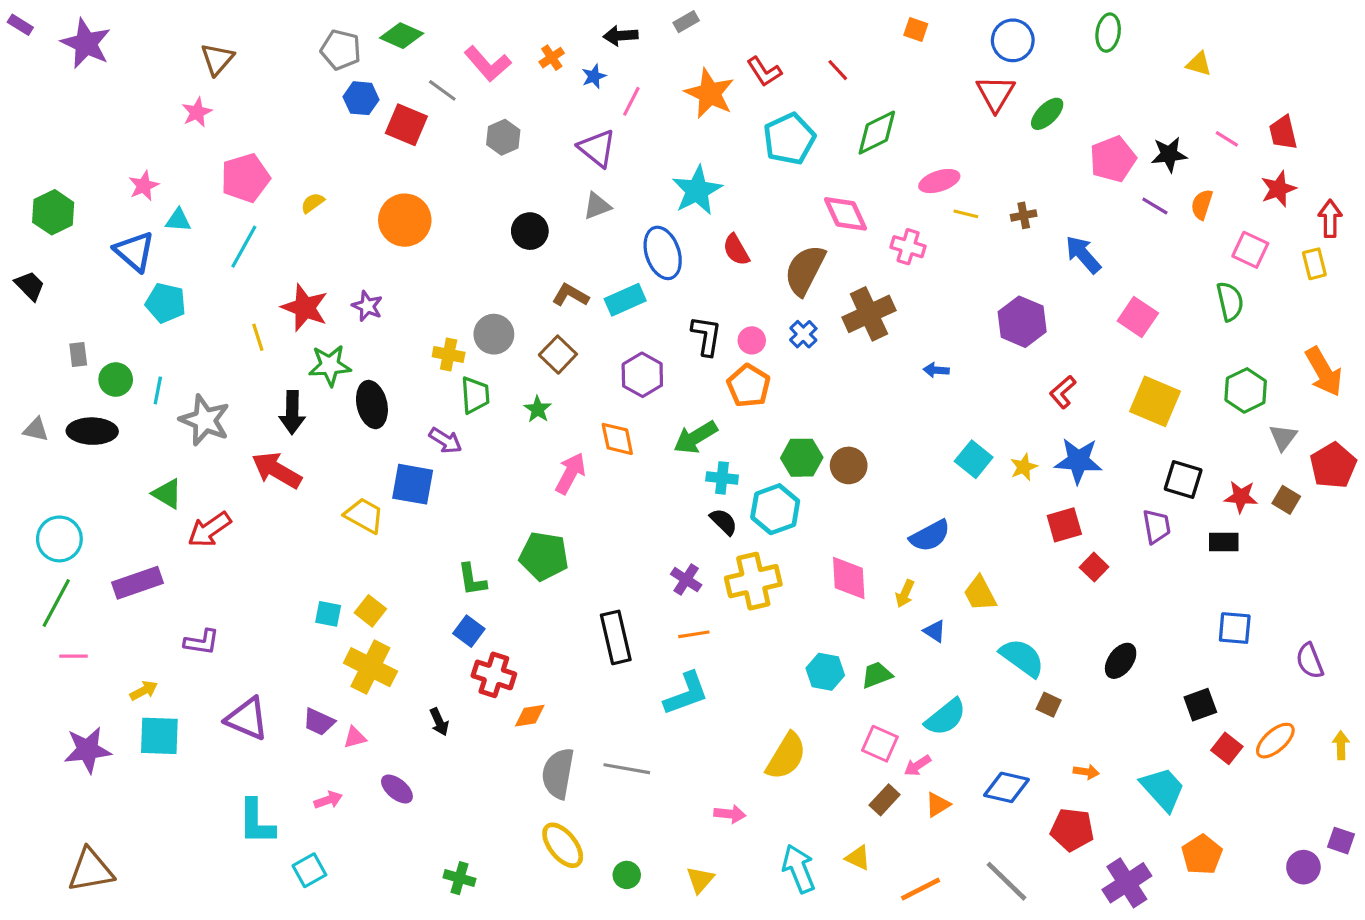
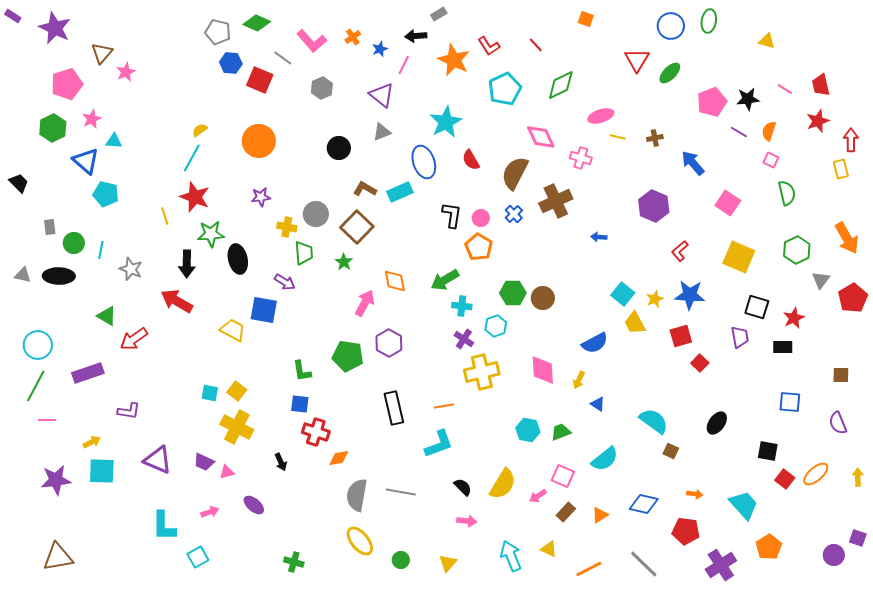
black arrow: (620, 36) -> (416, 36), moved
blue circle: (1013, 40) -> (671, 26), moved
brown triangle: (217, 59) -> (102, 53), moved
pink pentagon: (245, 178) -> (67, 84), moved
green hexagon: (53, 212) -> (53, 128), moved
cyan line: (244, 247) -> (192, 158), moved
pink square: (1250, 250) -> (771, 160), moved, size x0.7
purple star: (367, 306) -> (261, 197), moved, turned -30
brown square: (558, 355) -> (357, 227), size x1.4
purple hexagon: (642, 375) -> (389, 343), moved
gray star: (205, 420) -> (131, 269), size x0.7
red star: (1241, 497) -> (794, 318), turned -30
brown square: (1286, 500) -> (841, 375), moved, turned -30
cyan hexagon: (775, 509) -> (496, 326), size x0.7
black semicircle: (724, 522) -> (463, 487), moved
purple cross: (686, 580) -> (464, 339), moved
yellow trapezoid: (980, 594) -> (635, 323), moved
blue square: (469, 631) -> (300, 404), turned -30
black square: (1200, 705) -> (768, 451), turned 30
pink arrow: (917, 766) -> (538, 496), moved

